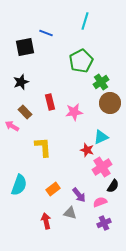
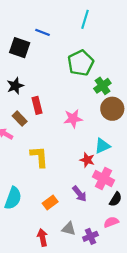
black square: (25, 47) -> (20, 48), turned 30
red rectangle: (50, 102) -> (37, 105), moved
pink cross: (102, 167) -> (104, 179), turned -30
purple arrow: (79, 195) -> (80, 194), moved
pink semicircle: (100, 202) -> (111, 222), moved
purple cross: (104, 223) -> (90, 236), moved

